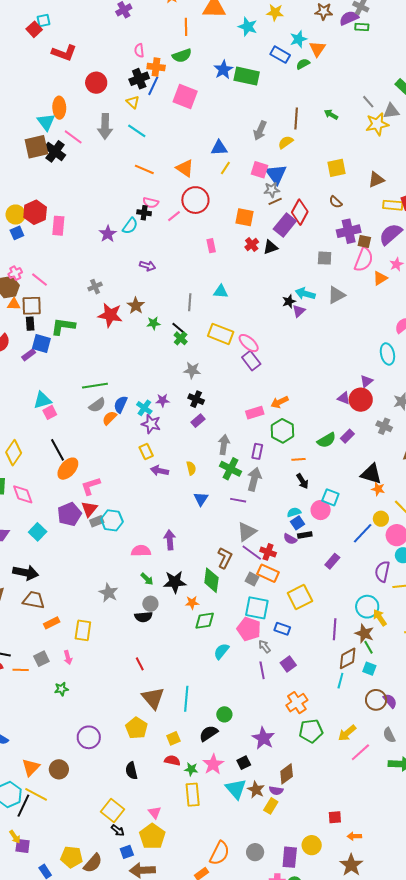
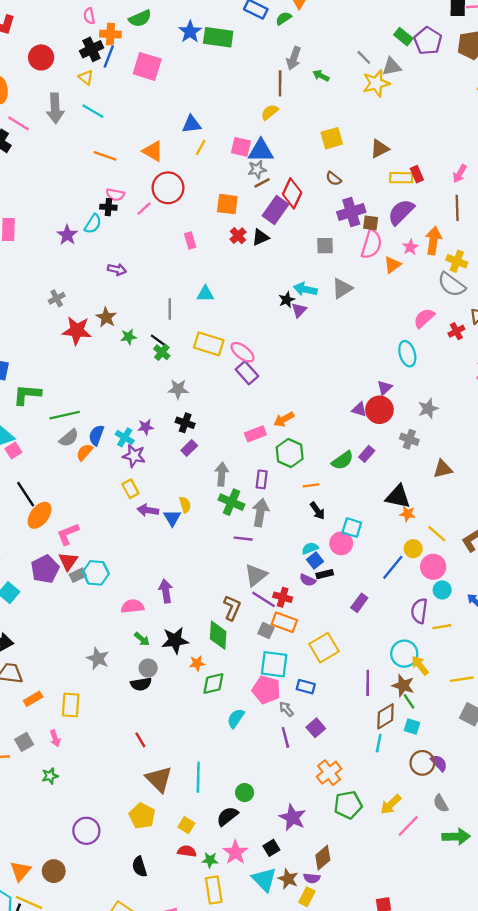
gray arrow: (260, 131) -> (294, 58), moved
blue triangle: (276, 174) -> (261, 151), turned -50
green L-shape: (63, 326) -> (27, 395), moved
blue triangle: (201, 499) -> (172, 518), moved
yellow square: (173, 738) -> (186, 825), turned -32

